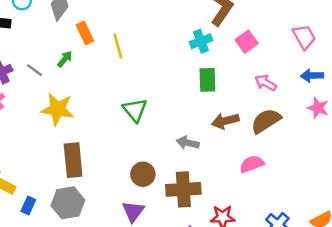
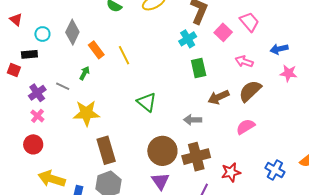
pink trapezoid: (304, 37) -> (249, 22), moved
brown circle: (143, 174) -> (162, 151), size x1.5

